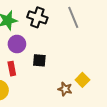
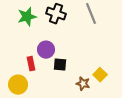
purple circle: (17, 44) -> (46, 50), moved
black square: (39, 60) -> (60, 65), moved

